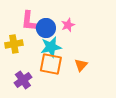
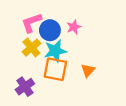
pink L-shape: (29, 21) -> (31, 23), turned 65
yellow cross: (14, 44) -> (31, 48), moved, turned -30

